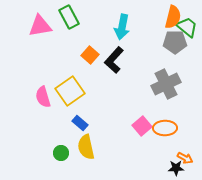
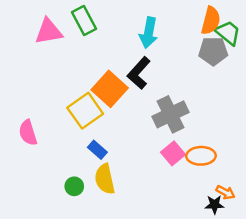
orange square: (90, 55) -> (110, 89), moved, size x1.6
gray cross: (166, 84) -> (171, 114), moved
pink semicircle: (43, 97) -> (28, 133), moved

